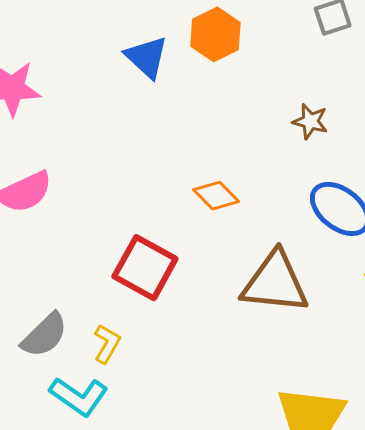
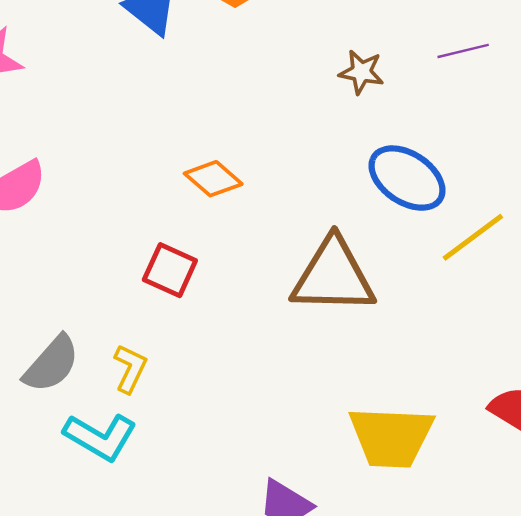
orange diamond: (216, 196) -> (213, 179), moved
red square: (145, 268) -> (170, 270), size x0.7

